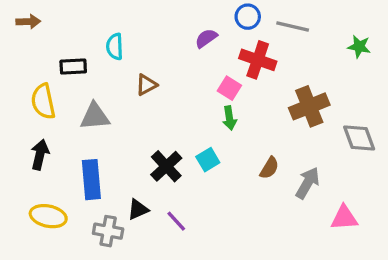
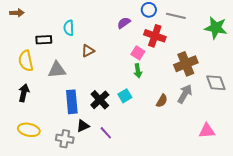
green star: (359, 47) -> (216, 28), size x1.6
blue rectangle: (91, 180) -> (72, 102), moved
gray arrow: (308, 183) -> (185, 94), moved

